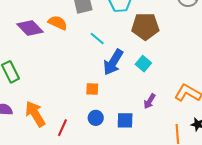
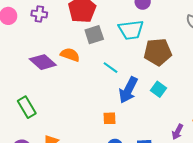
purple arrow: (150, 101) -> (177, 132), moved

